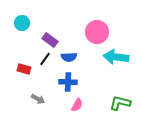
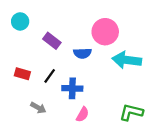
blue semicircle: (69, 57) -> (83, 53), moved
black line: (45, 59) -> (50, 76), moved

